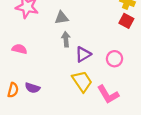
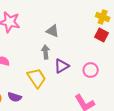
gray triangle: (62, 18) -> (53, 31), moved, turned 32
yellow trapezoid: (82, 81) -> (37, 78), moved

